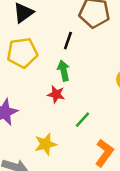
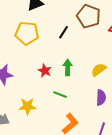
green arrow: (64, 71) -> (68, 67), moved
green line: (83, 120) -> (60, 95), turned 56

